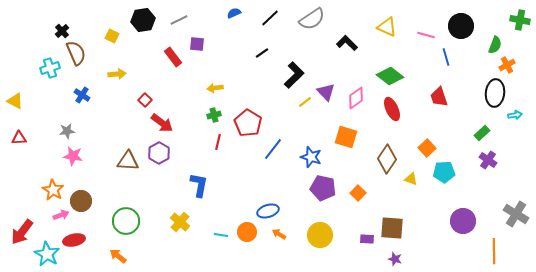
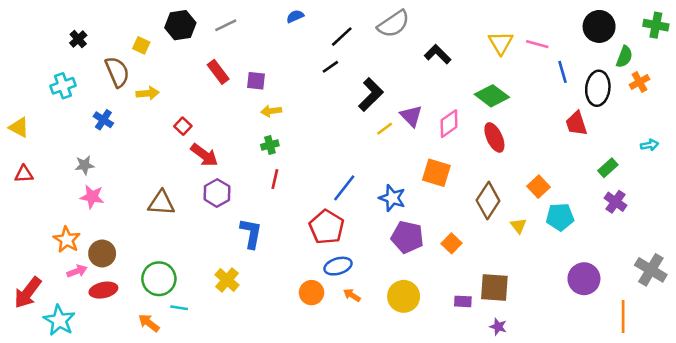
black line: (270, 18) -> (342, 37), moved
black circle: (461, 26) -> (599, 26), moved
yellow triangle: (387, 27) -> (501, 43), moved, turned 35
purple square: (197, 44) -> (256, 81), moved
brown semicircle: (76, 53) -> (117, 72), moved
black ellipse: (495, 93) -> (598, 88), moved
red trapezoid: (439, 97) -> (576, 124), moved
red pentagon: (248, 123) -> (327, 227), moved
purple hexagon: (159, 153) -> (217, 193), moved
yellow triangle: (411, 179) -> (518, 226), turned 32
cyan line: (221, 235) -> (179, 308), moved
red ellipse: (74, 240) -> (103, 290), moved

